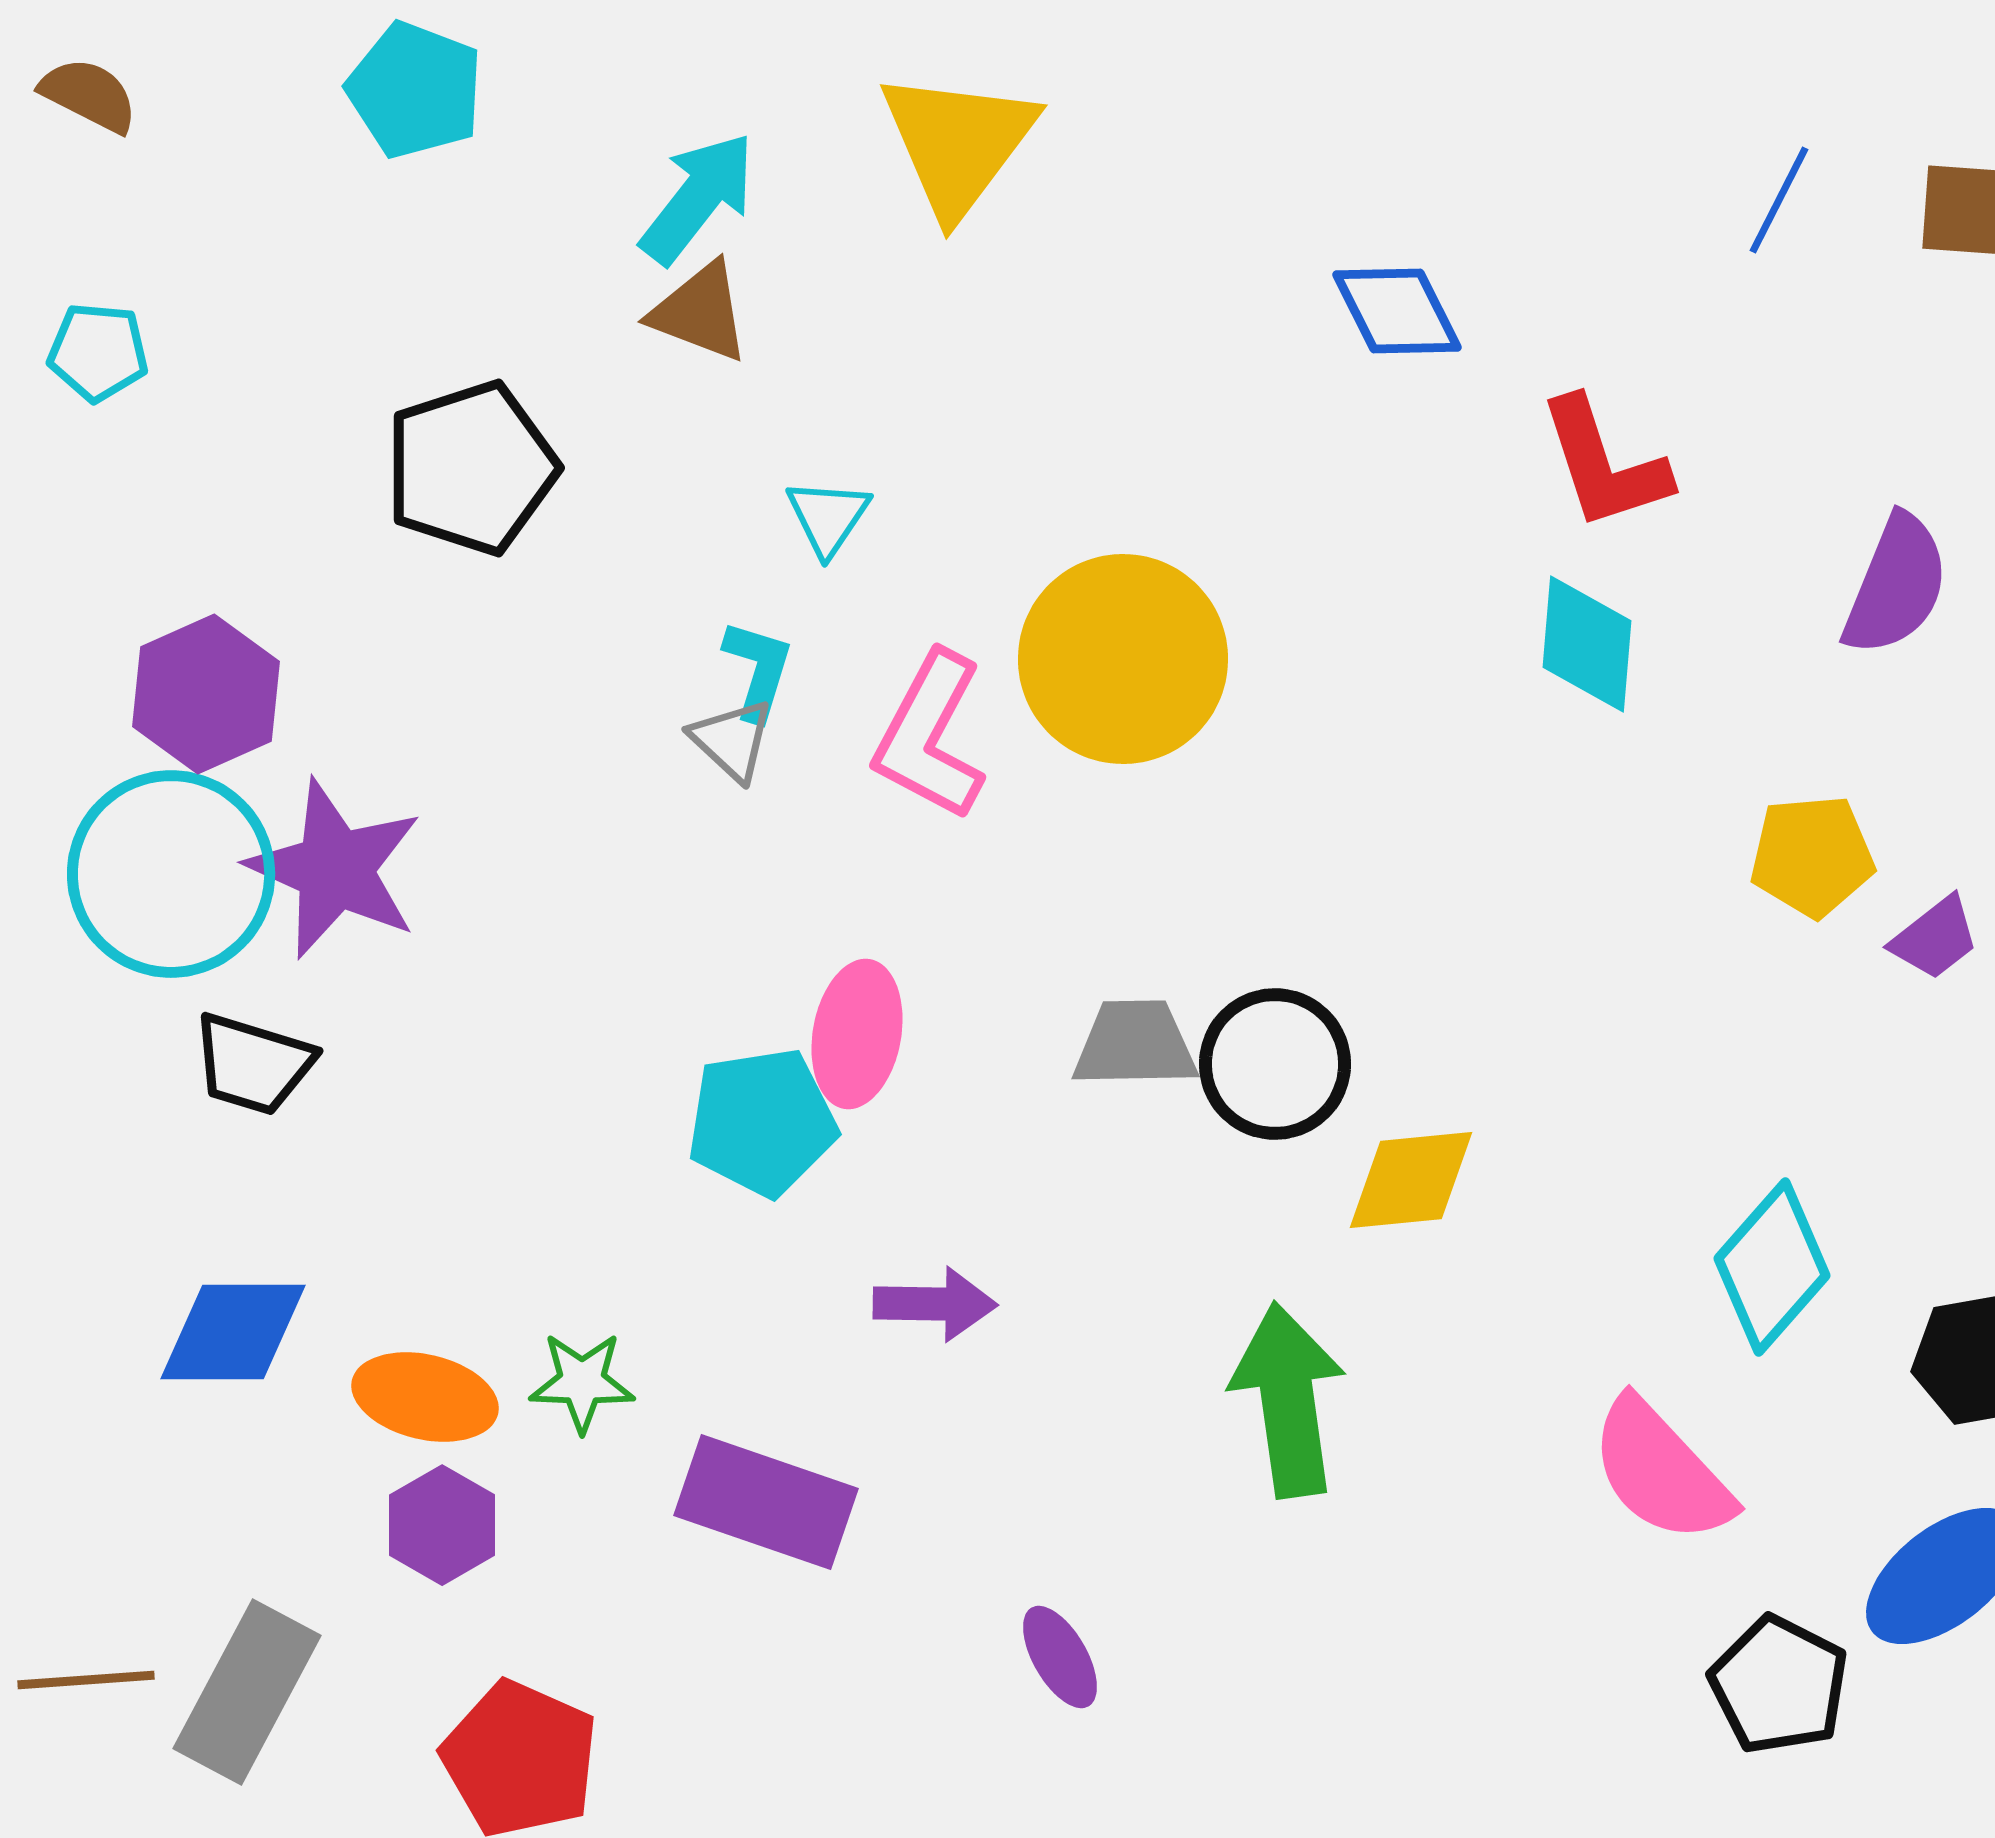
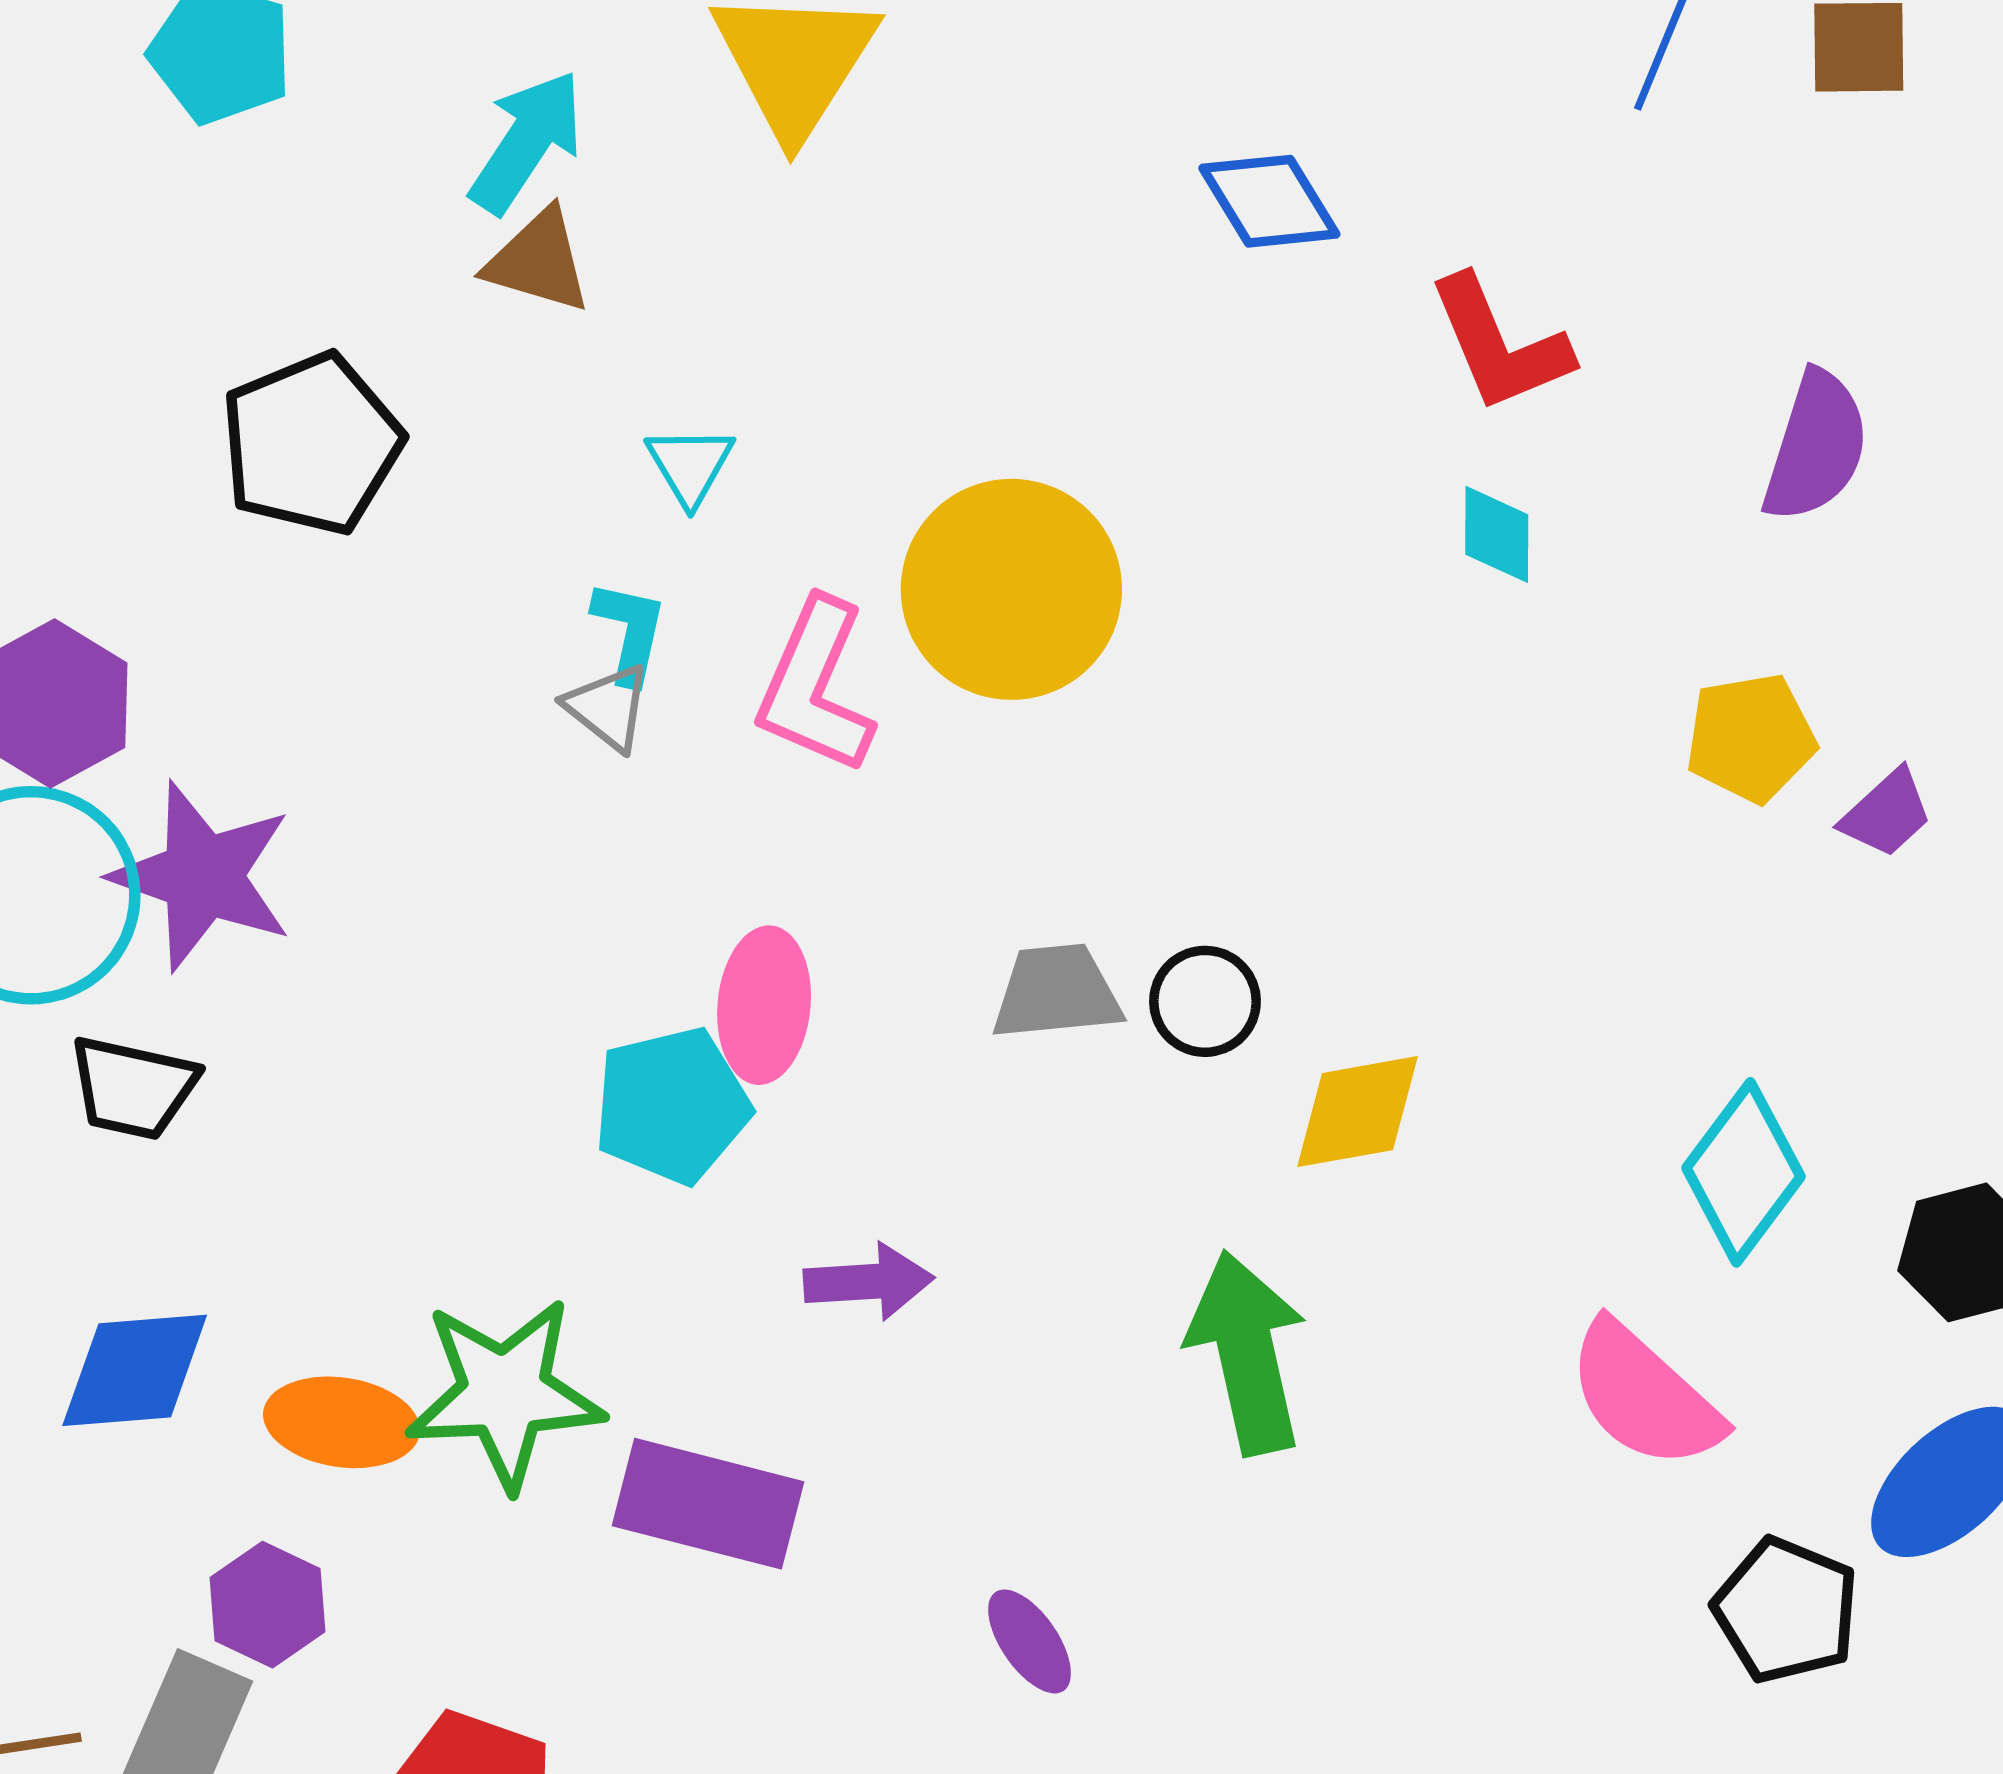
cyan diamond: (1587, 644) -> (1497, 534), size x0.7
black circle: (1275, 1064) -> (1205, 1001), size x0.7
green star: (582, 1382) -> (505, 1393), size x1.8
purple hexagon: (442, 1525) -> (268, 1605), moved

